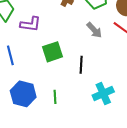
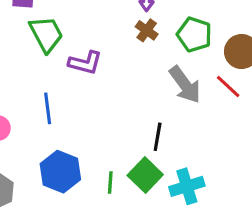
gray arrow: (94, 30) -> (185, 85), size x1.4
green square: (53, 52) -> (145, 175), moved, turned -35

